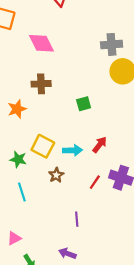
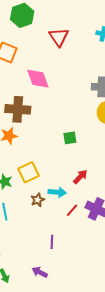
brown cross: (41, 84) -> (18, 109), moved, size x1.4
yellow square: (43, 146) -> (28, 172), turned 30
cyan arrow: (73, 150) -> (57, 192), moved

